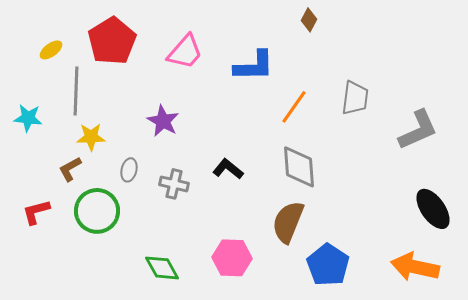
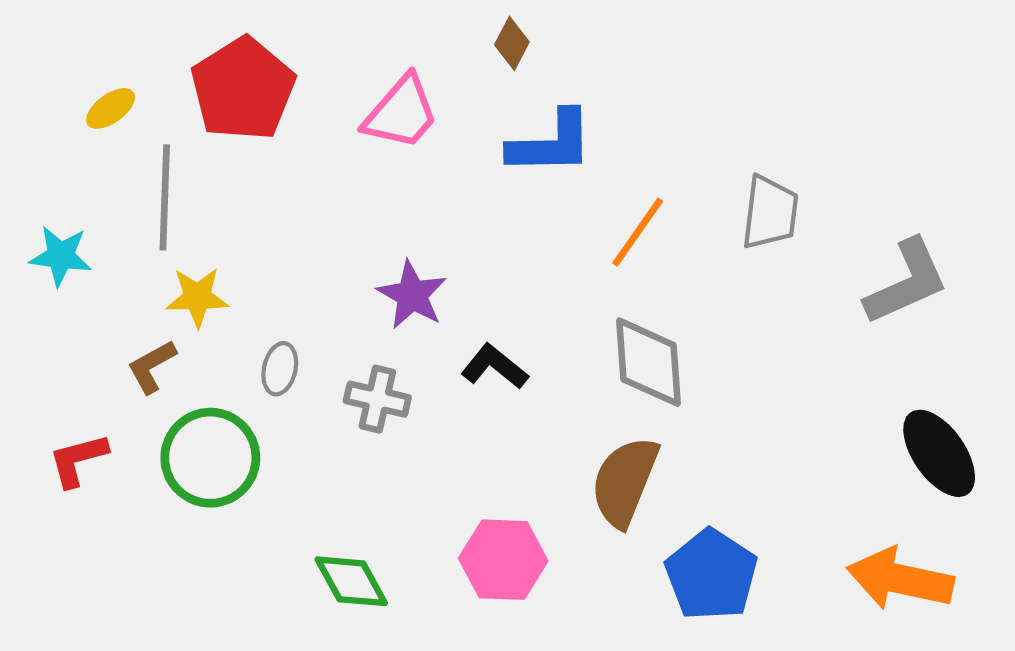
brown diamond: (309, 20) -> (512, 43), moved
purple star: (163, 121) -> (412, 295), moved

